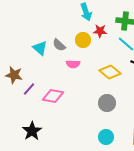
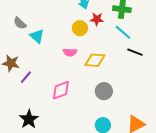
gray semicircle: (59, 45) -> (20, 23), moved
yellow diamond: (110, 72) -> (95, 60), moved, turned -35
pink diamond: (53, 96) -> (61, 90), moved, turned -30

